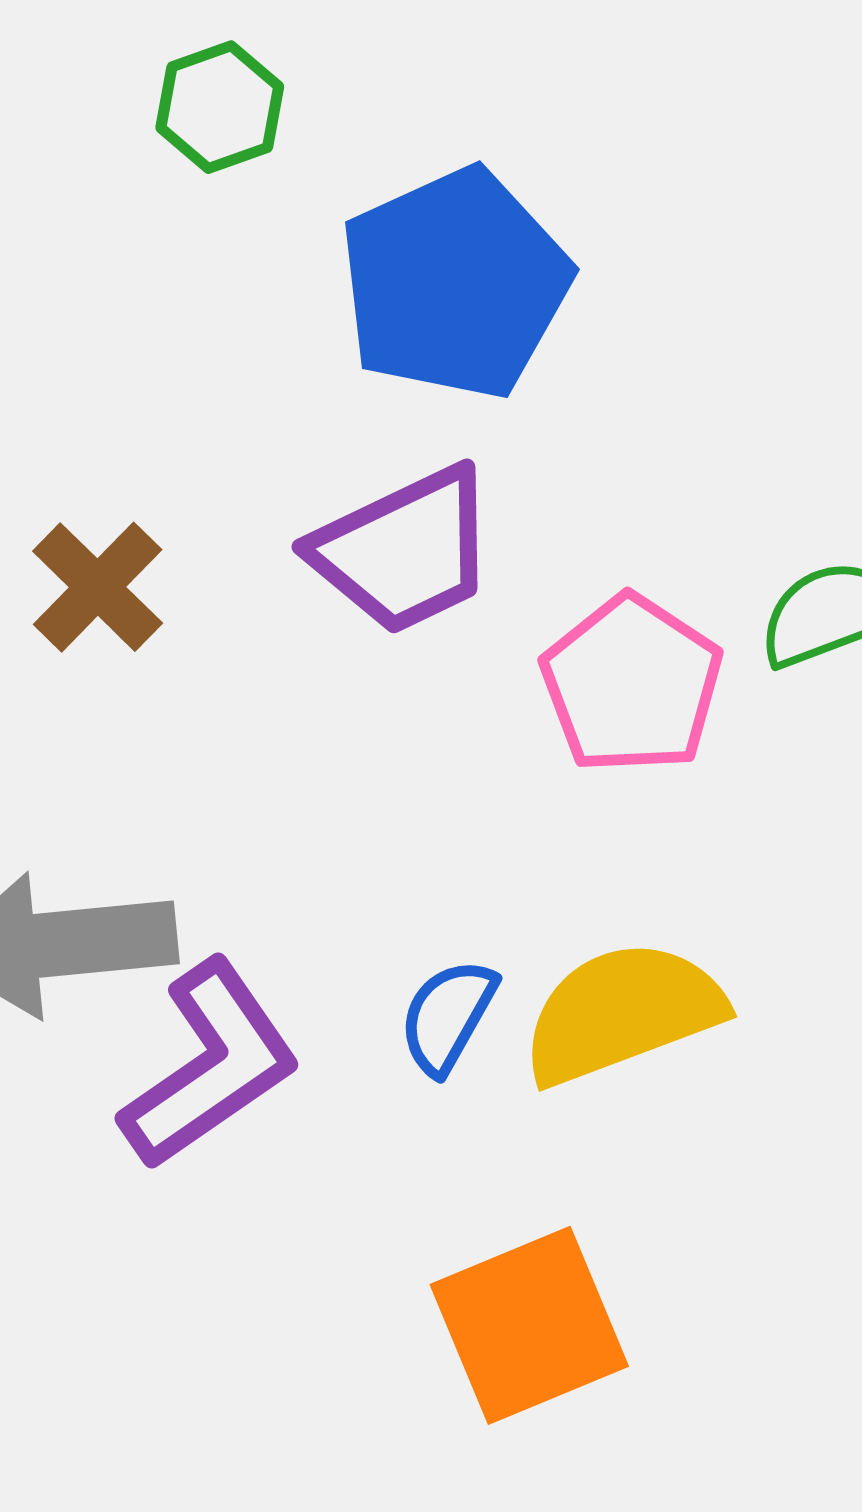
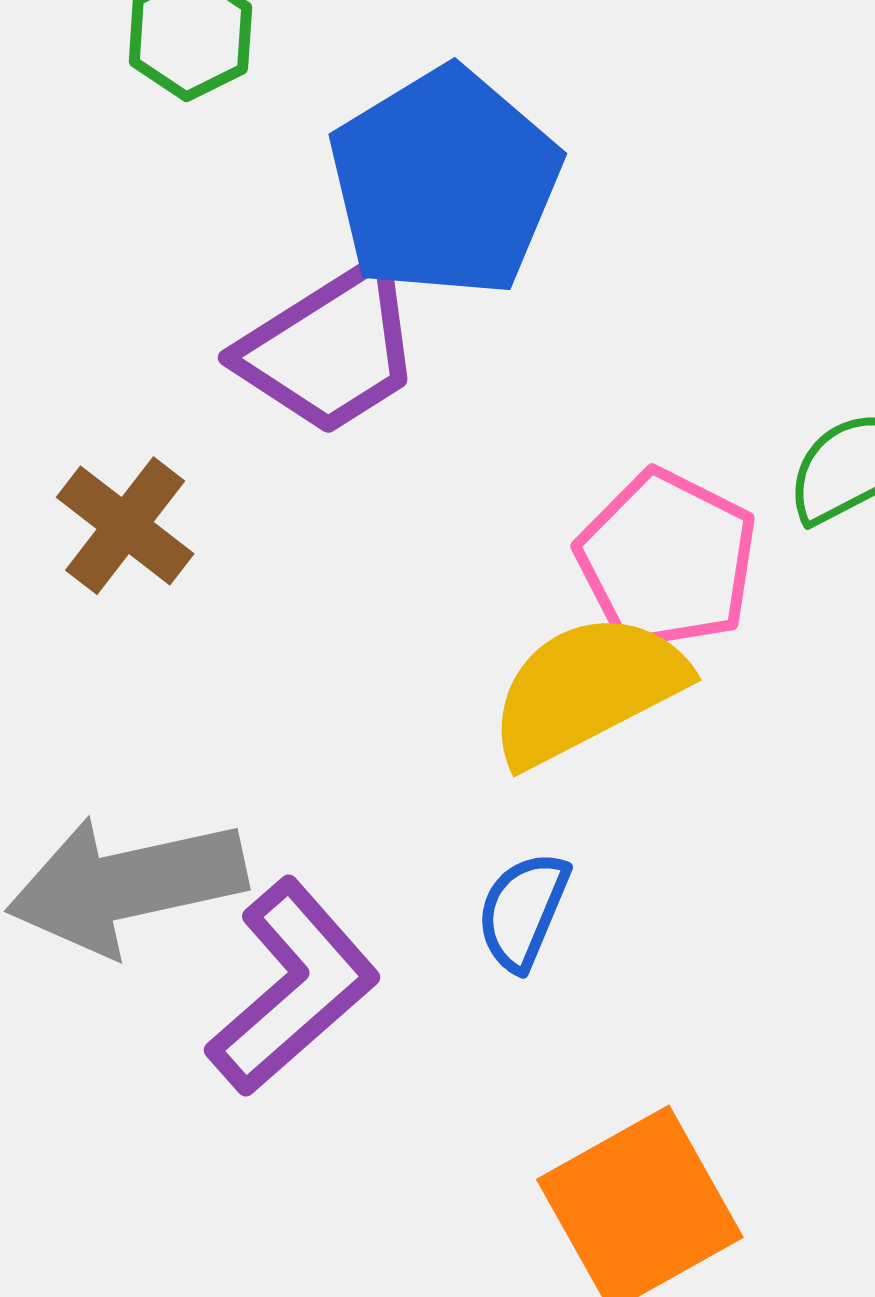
purple trapezoid: (404, 551) -> (330, 349), moved
yellow semicircle: (622, 1013) -> (587, 689), moved

